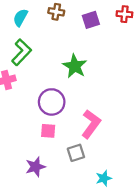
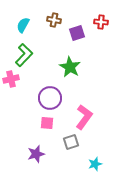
red cross: (124, 14) -> (101, 22), moved
purple square: (91, 20) -> (77, 33), moved

